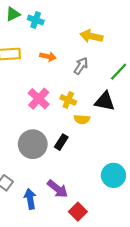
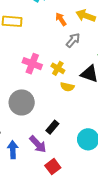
orange arrow: (48, 57) -> (61, 19), moved, turned -144
pink cross: (39, 99) -> (32, 64), turned -30
black rectangle: (61, 142) -> (52, 127), moved

